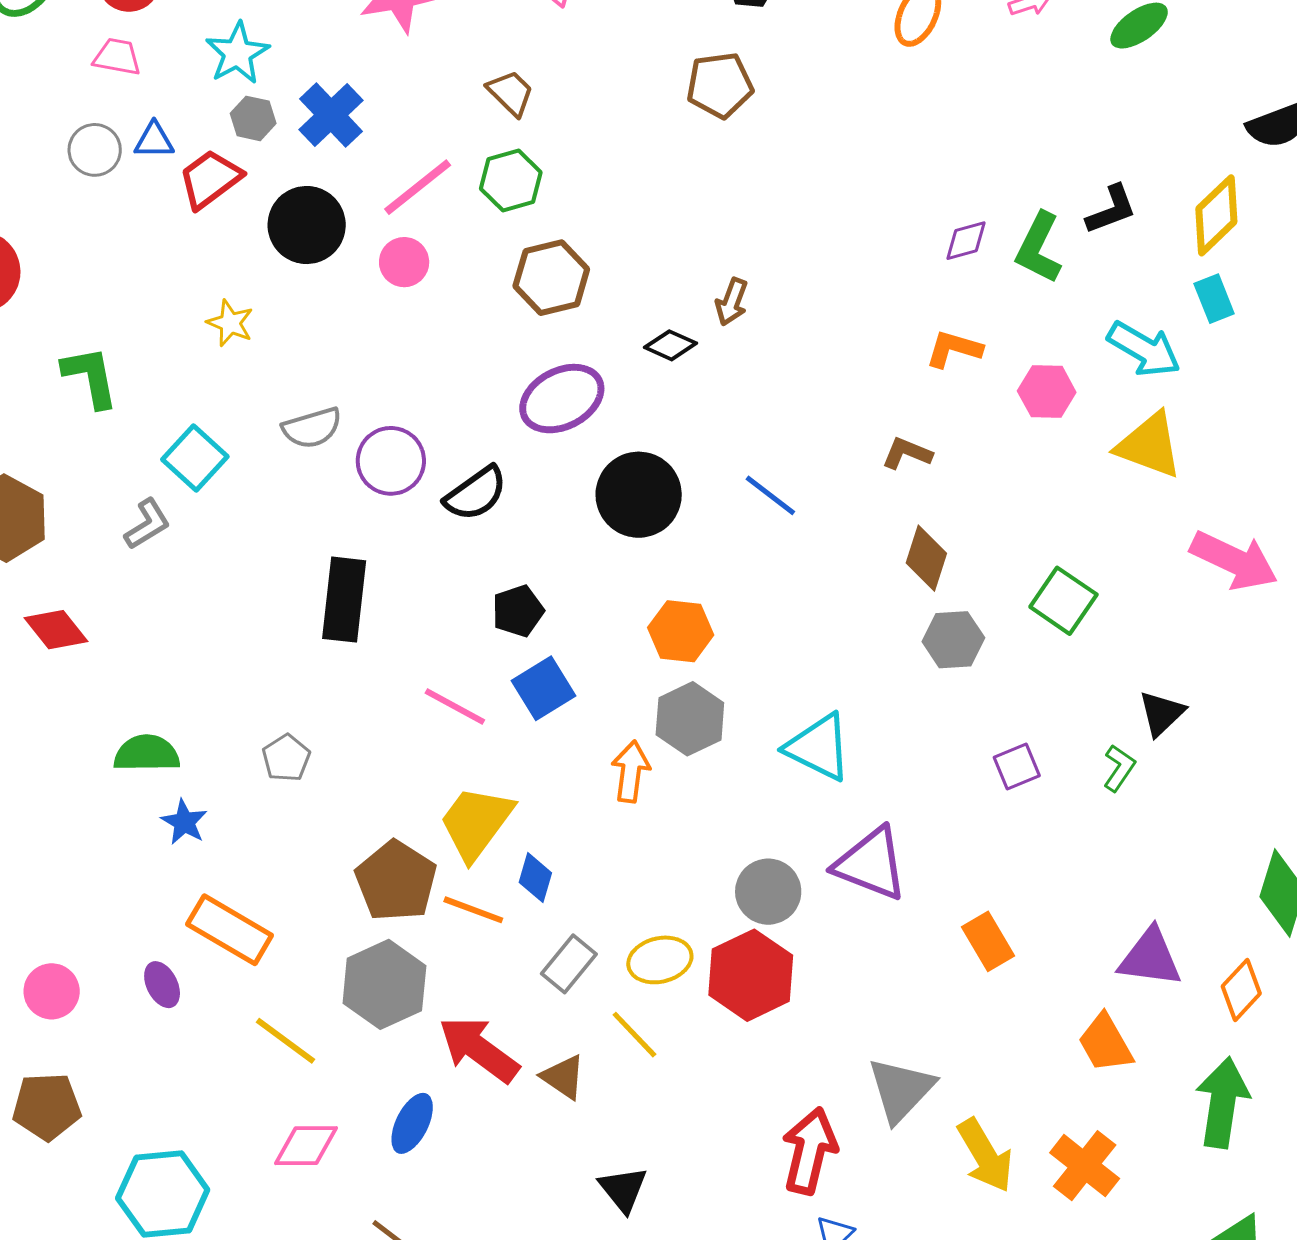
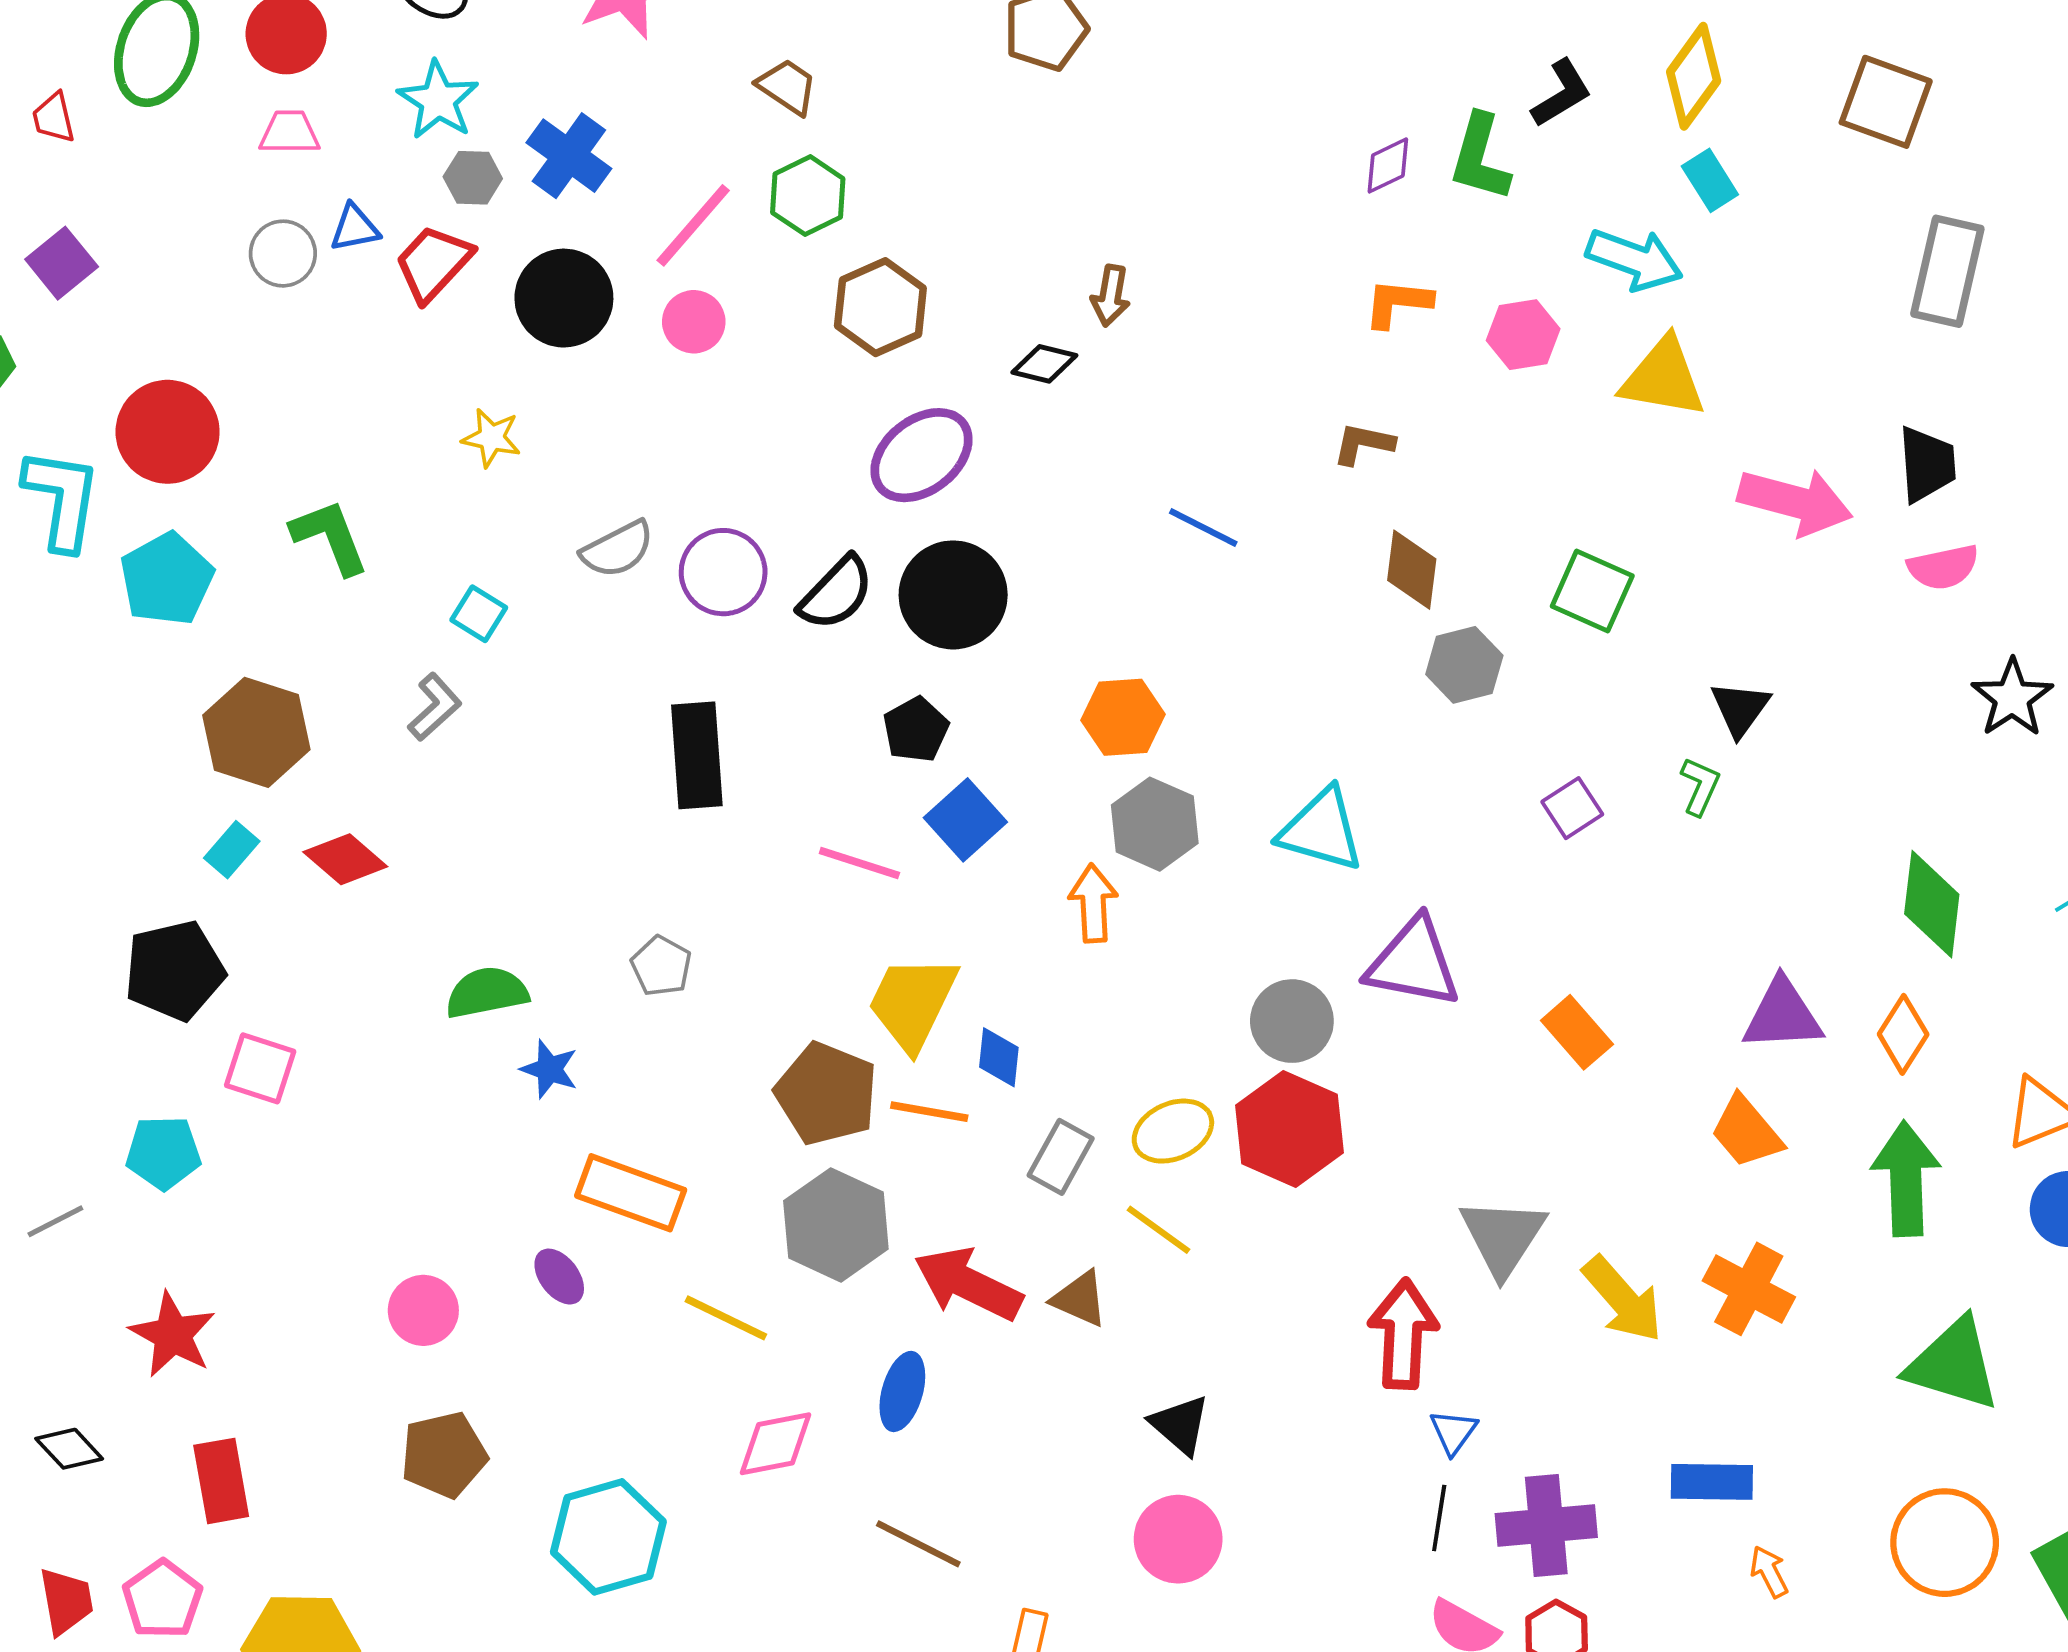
cyan square: (195, 458) -> (479, 614), size x0.7
black circle: (639, 495) -> (953, 595), moved

